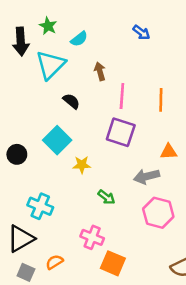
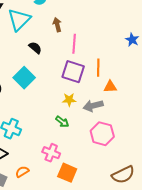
orange line: (161, 100) -> (98, 68), moved
yellow star: (82, 165) -> (69, 100), moved

